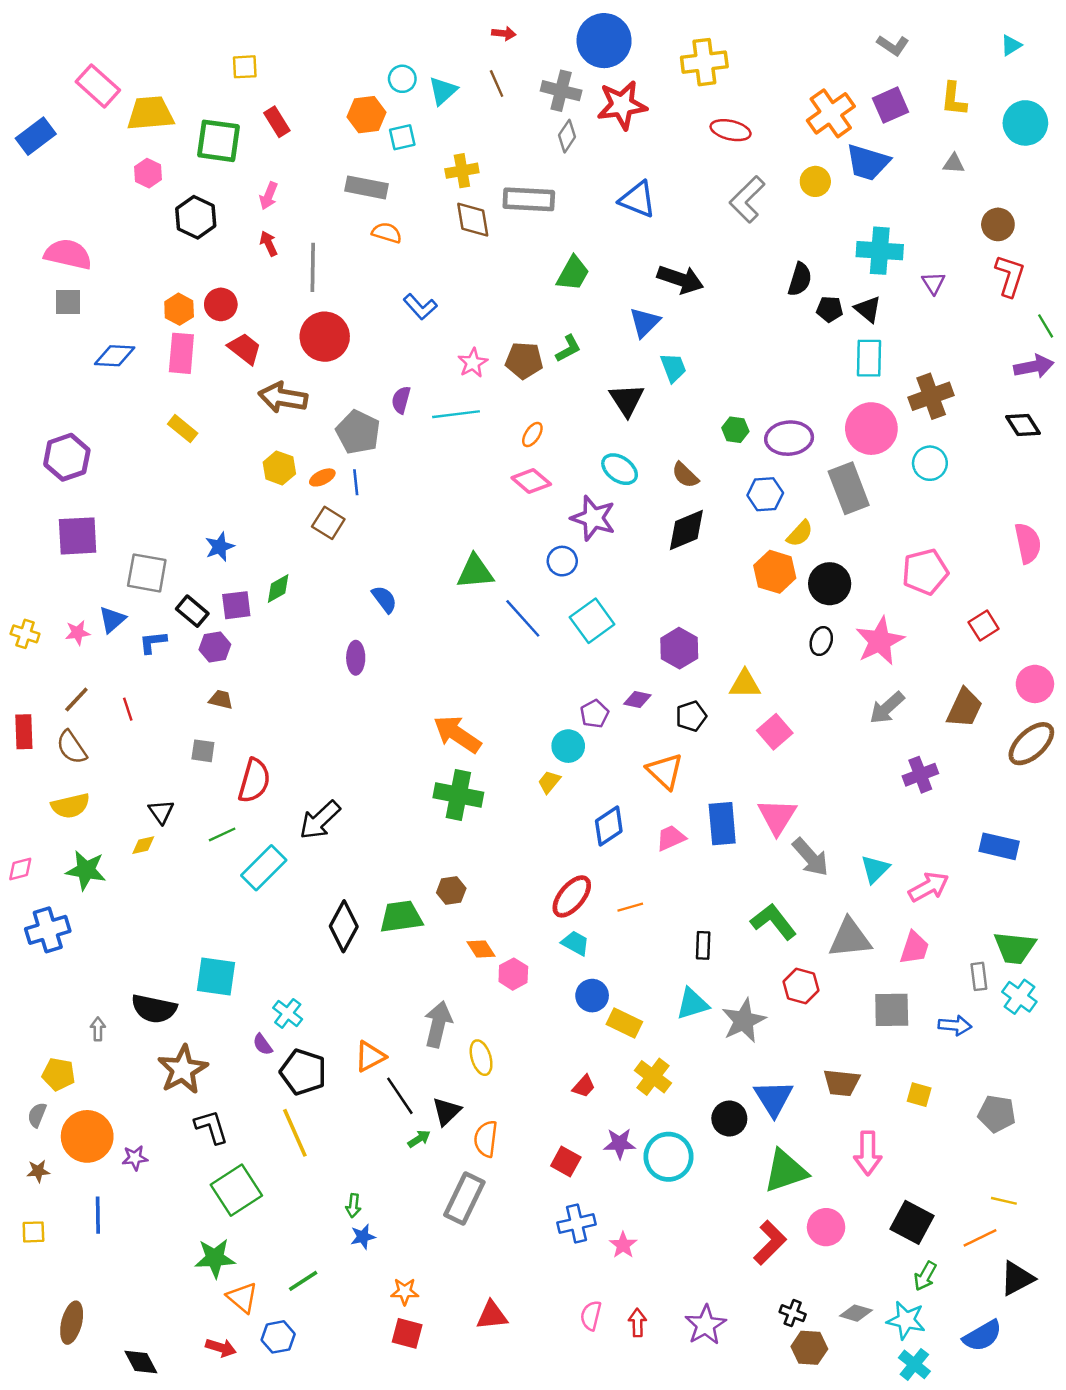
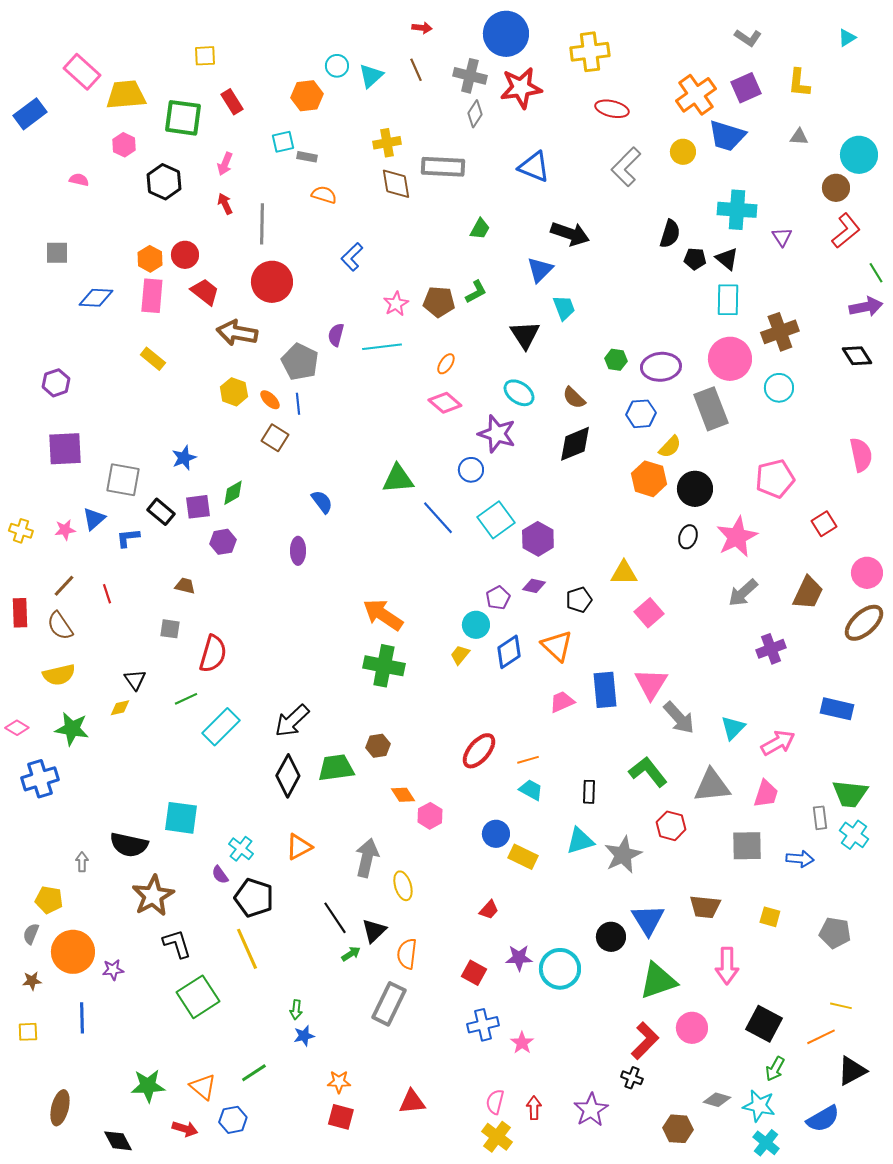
cyan circle: (1025, 123) -> (859, 155), moved
cyan square: (402, 137) -> (283, 142), moved
gray rectangle: (366, 187) -> (307, 157), size x0.6
pink semicircle: (68, 254) -> (79, 180), moved, size x0.5
green trapezoid: (573, 273) -> (480, 229), size x0.7
red L-shape: (1010, 276) -> (846, 231), turned 33
blue L-shape: (420, 307) -> (352, 257), turned 88
purple hexagon: (67, 457) -> (56, 383), size x0.7
orange ellipse: (322, 477) -> (270, 400), turned 70
purple hexagon: (215, 647) -> (223, 542), moved
purple hexagon: (679, 648) -> (538, 539), moved
black arrow: (320, 820) -> (292, 721), moved
blue diamond: (609, 826) -> (509, 652), moved
pink diamond: (20, 869) -> (17, 728), turned 45
cyan trapezoid: (575, 943) -> (531, 790), moved
orange triangle: (370, 1056) -> (299, 847), moved
yellow cross: (653, 1077) -> (497, 1137), moved
green star: (215, 1258) -> (148, 1086), moved
black cross: (793, 1313) -> (632, 1078), moved

